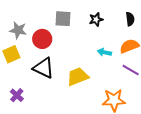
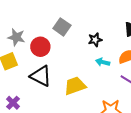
gray square: (63, 19) -> (62, 27), turned 30
black star: (96, 19) -> (95, 40), moved

